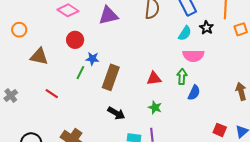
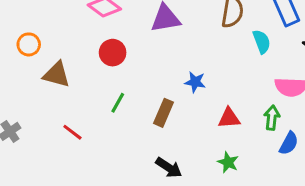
orange circle: (19, 30) -> (29, 44), moved
cyan semicircle: (185, 33) -> (262, 42), moved, turned -56
blue star: (92, 59) -> (195, 82), moved
brown rectangle: (111, 77) -> (164, 113), size x0.7

